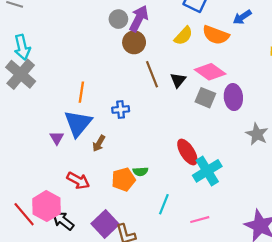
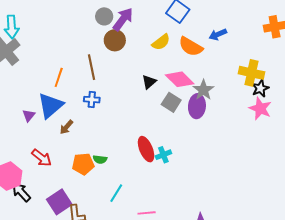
brown line: (152, 74) -> (92, 67), moved
gray star: (257, 134) -> (203, 90), moved
cyan cross: (207, 171) -> (163, 155), moved, size x0.6

